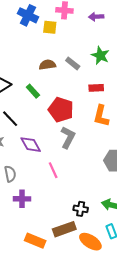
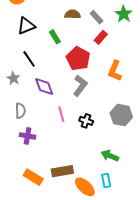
red rectangle: (96, 88) -> (101, 37), moved, turned -56
black cross: (81, 209) -> (86, 121), moved

